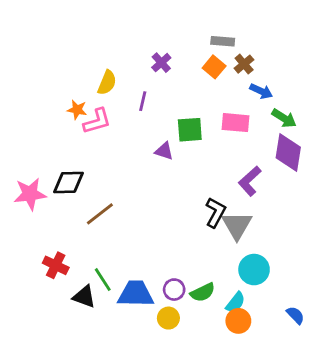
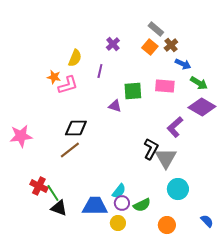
gray rectangle: (223, 41) -> (156, 29), turned 35
purple diamond: (288, 153) -> (202, 107), turned -68
black diamond: (69, 182) -> (76, 128), moved
green line: (103, 280) -> (53, 193), moved
cyan semicircle: (235, 302) -> (119, 191), moved

